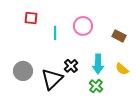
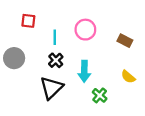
cyan arrow: (98, 64) -> (84, 71), moved
black cross: (71, 66) -> (56, 60), moved
gray circle: (23, 71) -> (14, 58), moved

